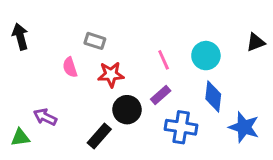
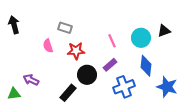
black triangle: (256, 42) -> (164, 31), moved
blue cross: (181, 127) -> (124, 87), turned -30

